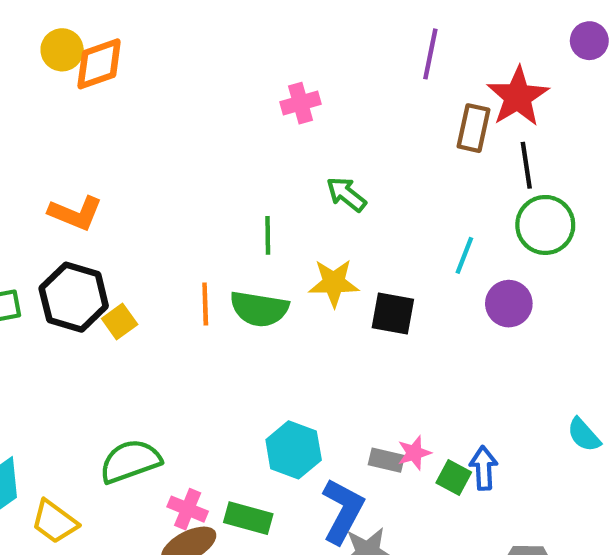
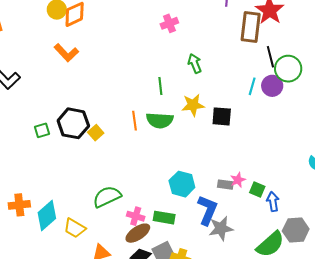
brown rectangle: (473, 128) -> (251, 27), size x1.4
black line: (526, 165) -> (270, 57), moved
green arrow: (346, 194) -> (195, 63), turned 36
orange L-shape: (75, 213) -> (66, 53), moved, turned 30
purple circle: (509, 304) -> (272, 86), moved
blue arrow: (484, 468) -> (273, 202), moved

